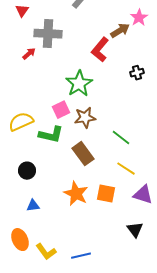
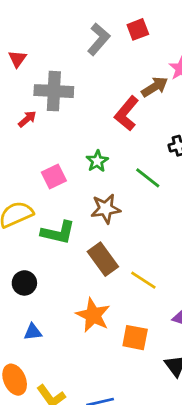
green star: (79, 84) -> (97, 161), size x0.6
pink square: (61, 110) -> (54, 177), moved
green line: (121, 138) -> (148, 178), moved
yellow line: (126, 169) -> (143, 280), moved
orange square: (106, 194) -> (135, 338), moved

